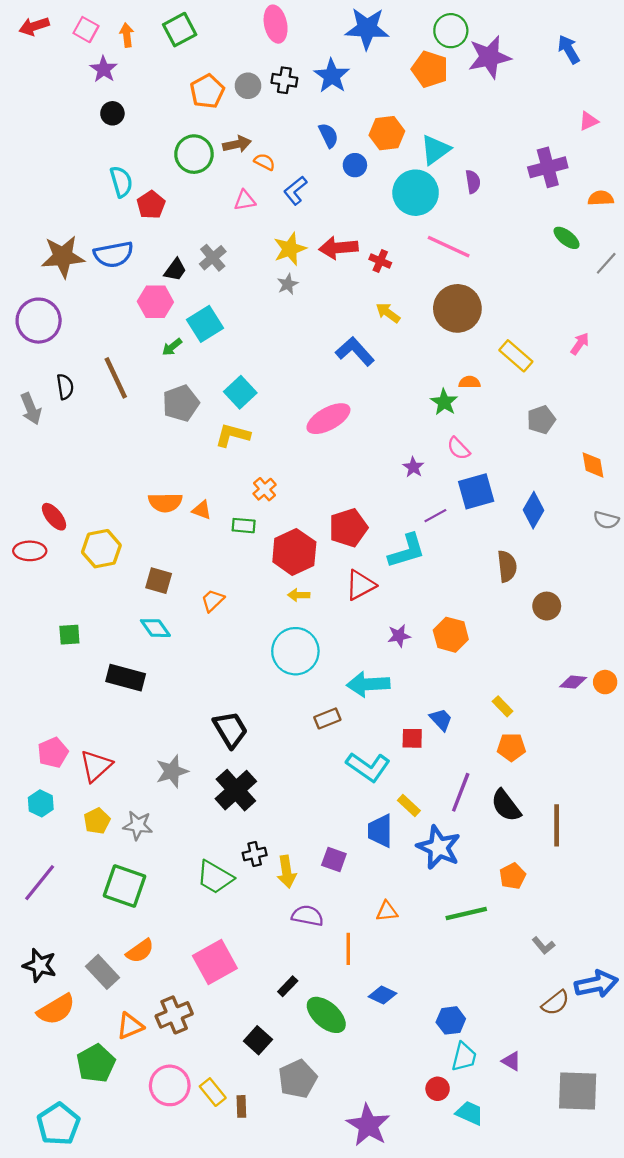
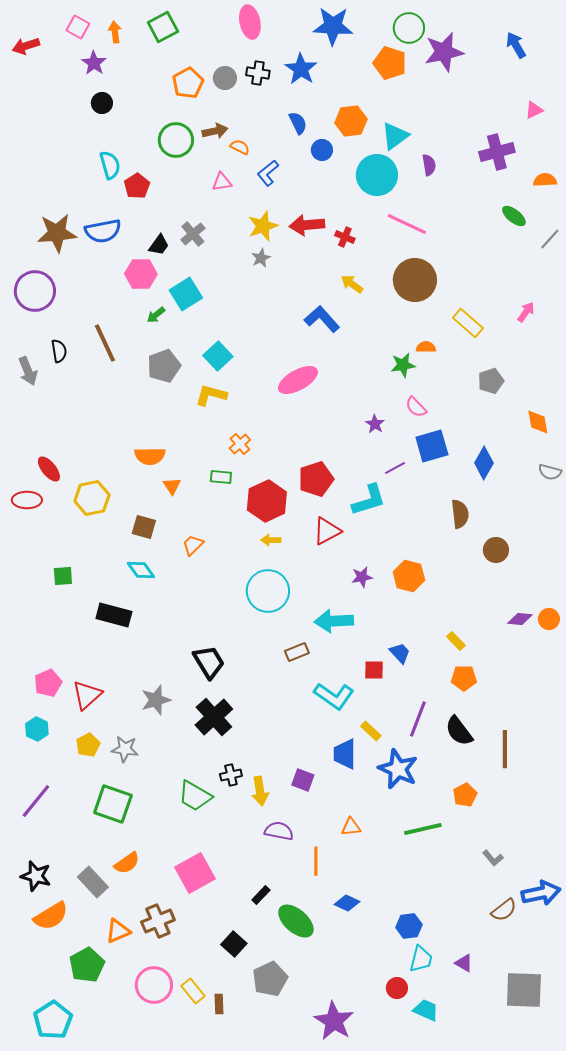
red arrow: (34, 26) -> (26, 46), moved
green star: (444, 402) -> (403, 365), turned 30
orange triangle: (202, 510) -> (172, 486), moved, turned 36

